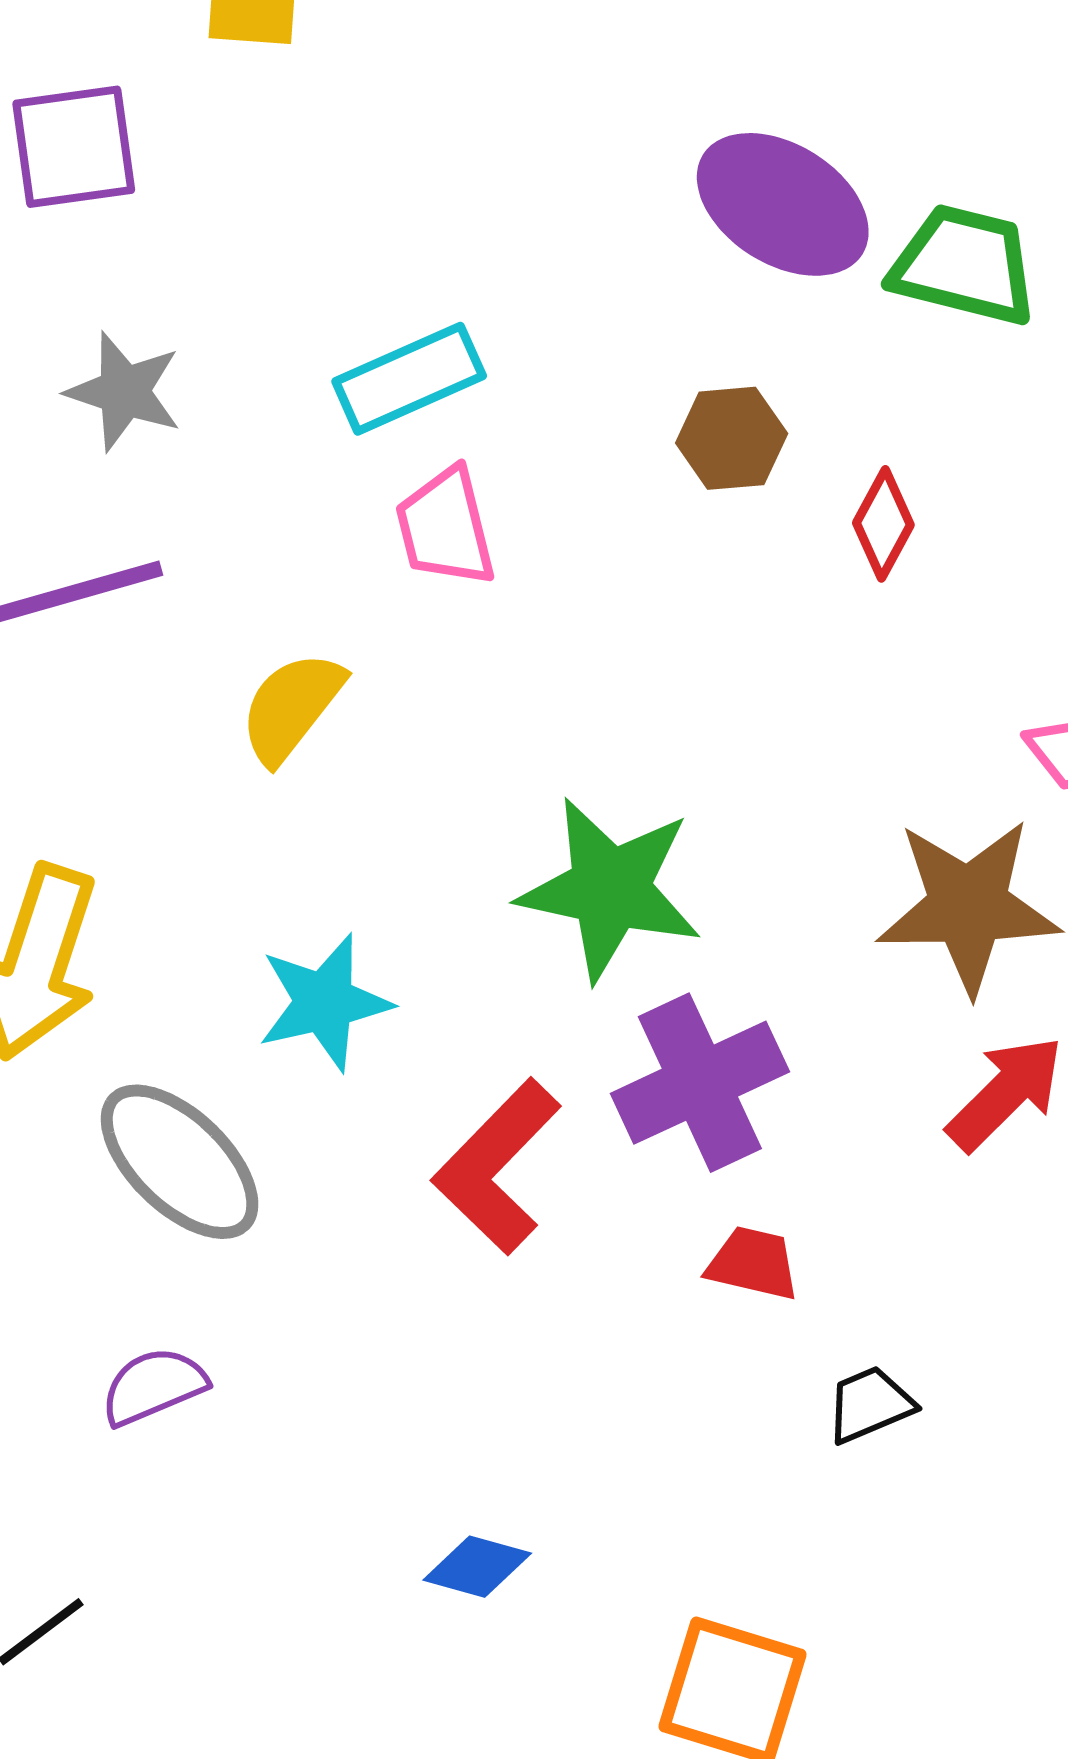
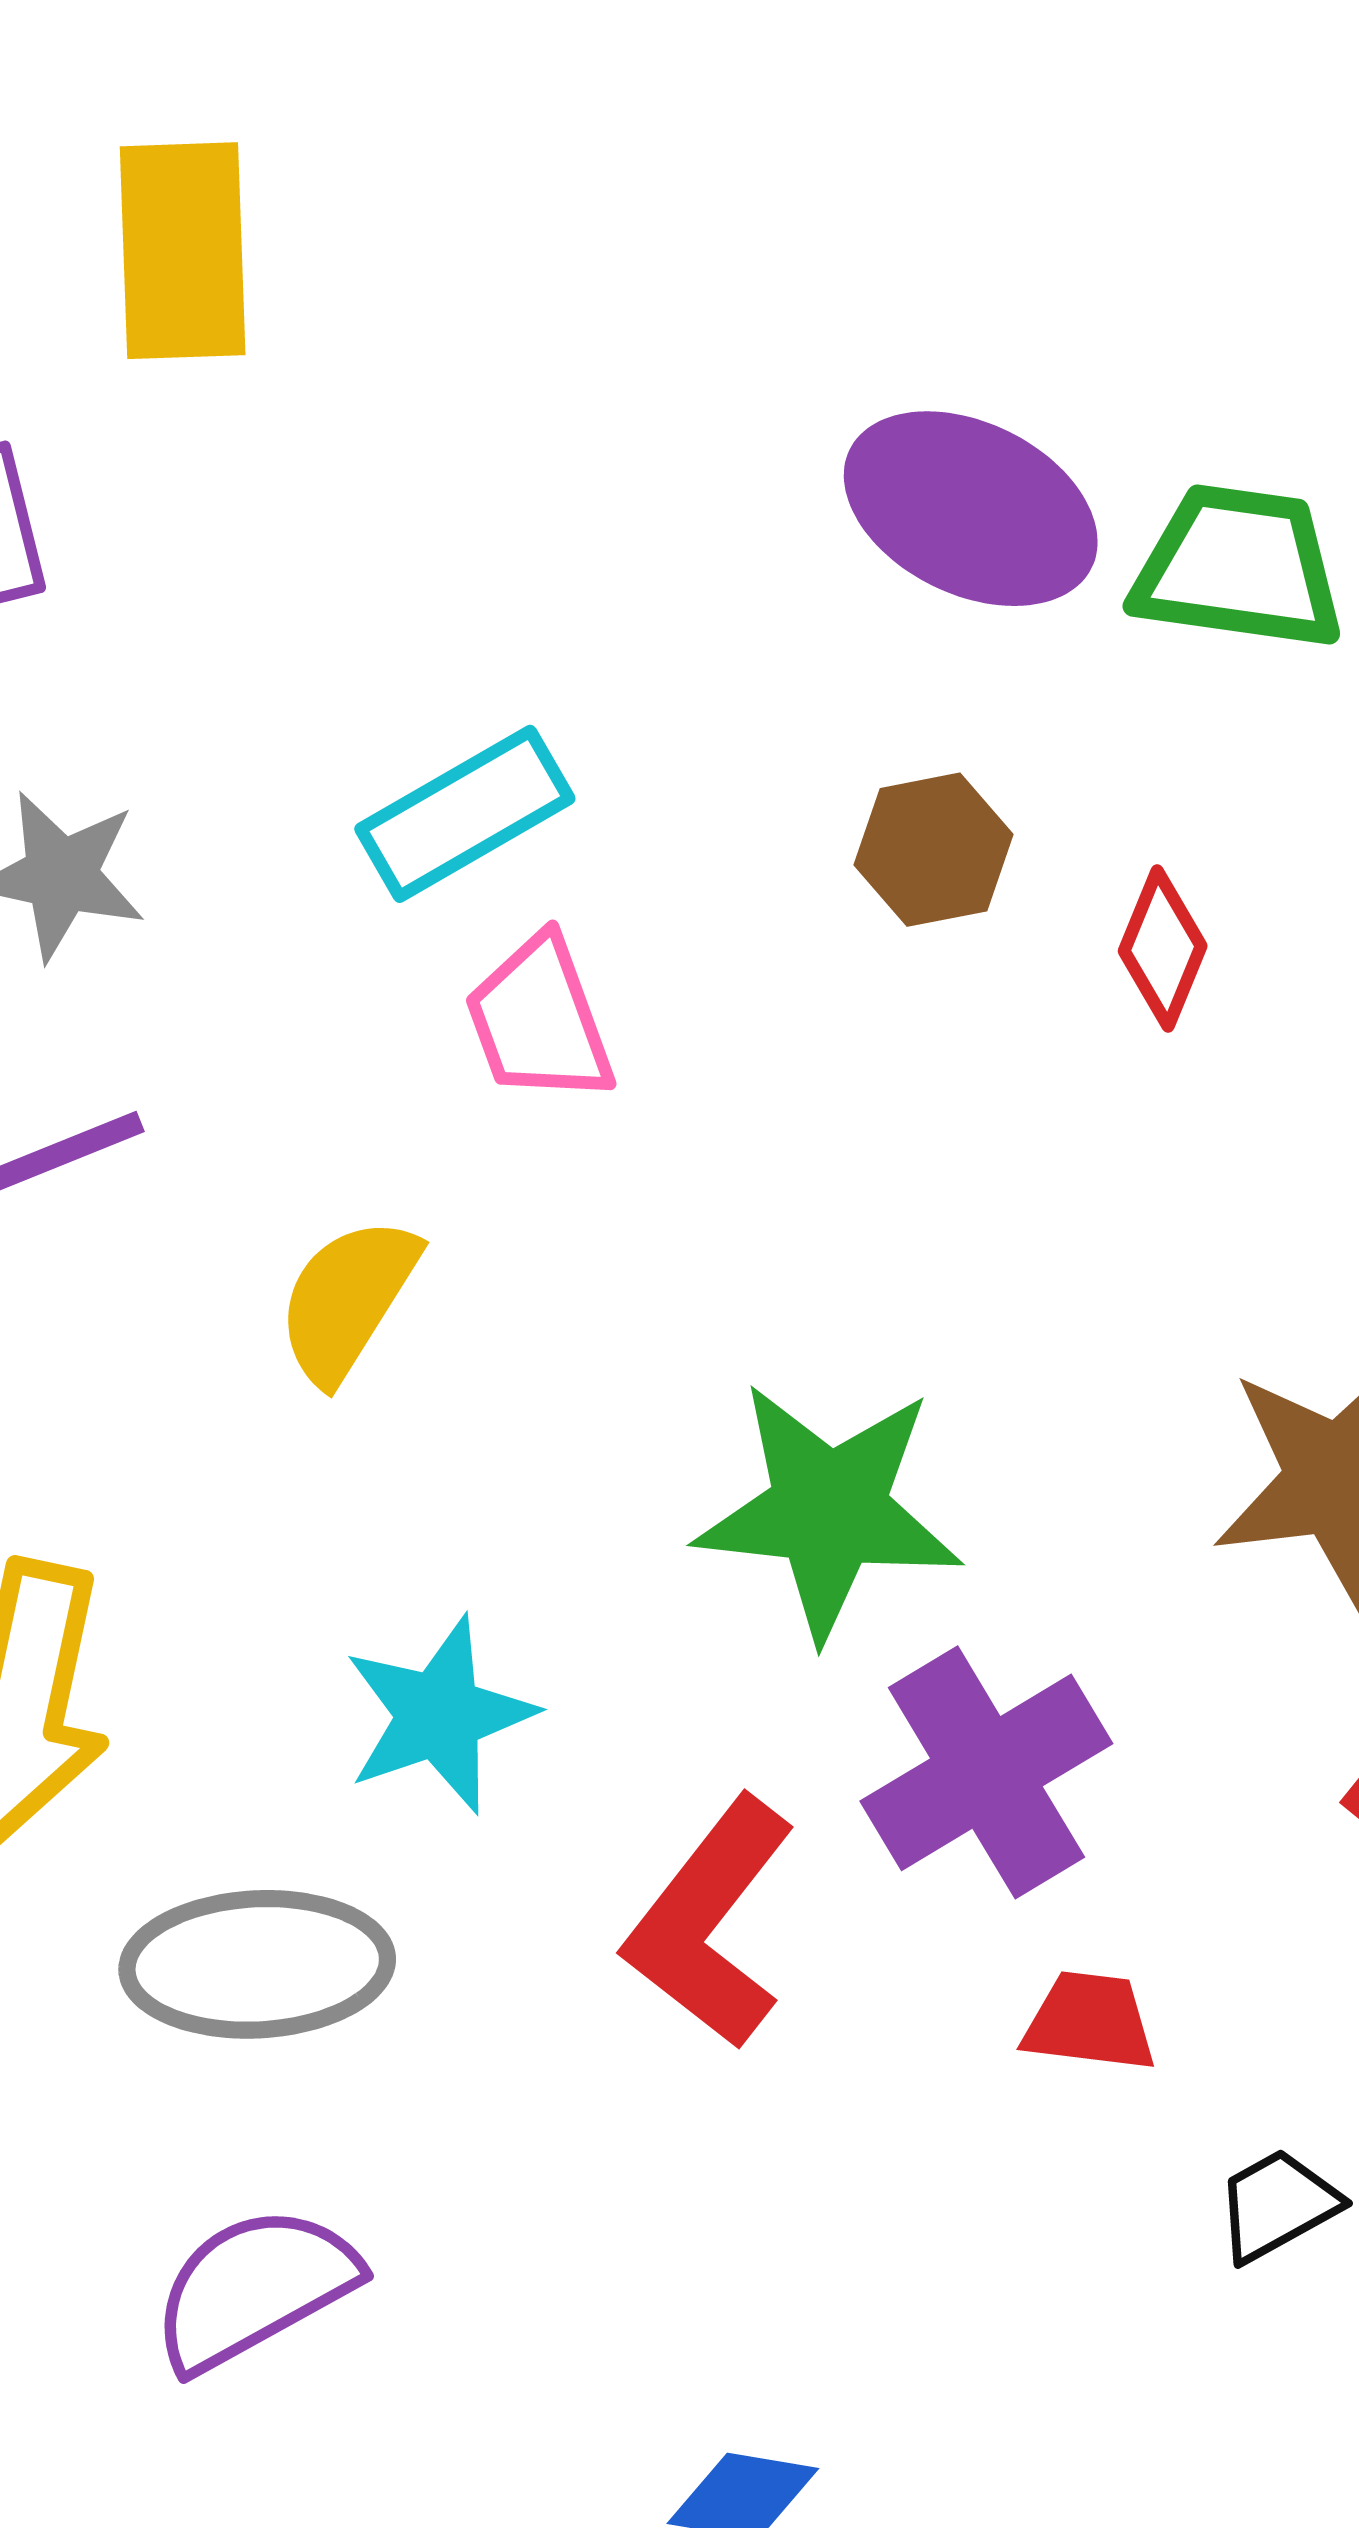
gray ellipse: (180, 1162) -> (257, 1964), turned -41
purple semicircle: (154, 1386) -> (254, 2288), size x1.4

